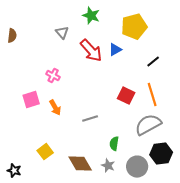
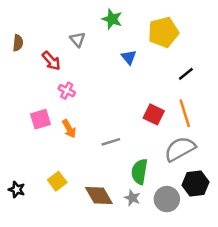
blue triangle: (115, 50) -> (129, 57), moved, turned -40
red arrow: (91, 51) -> (51, 61), moved, size x0.7
green semicircle: (114, 144) -> (139, 172), size x1.5
black star: (14, 171) -> (17, 190), moved

